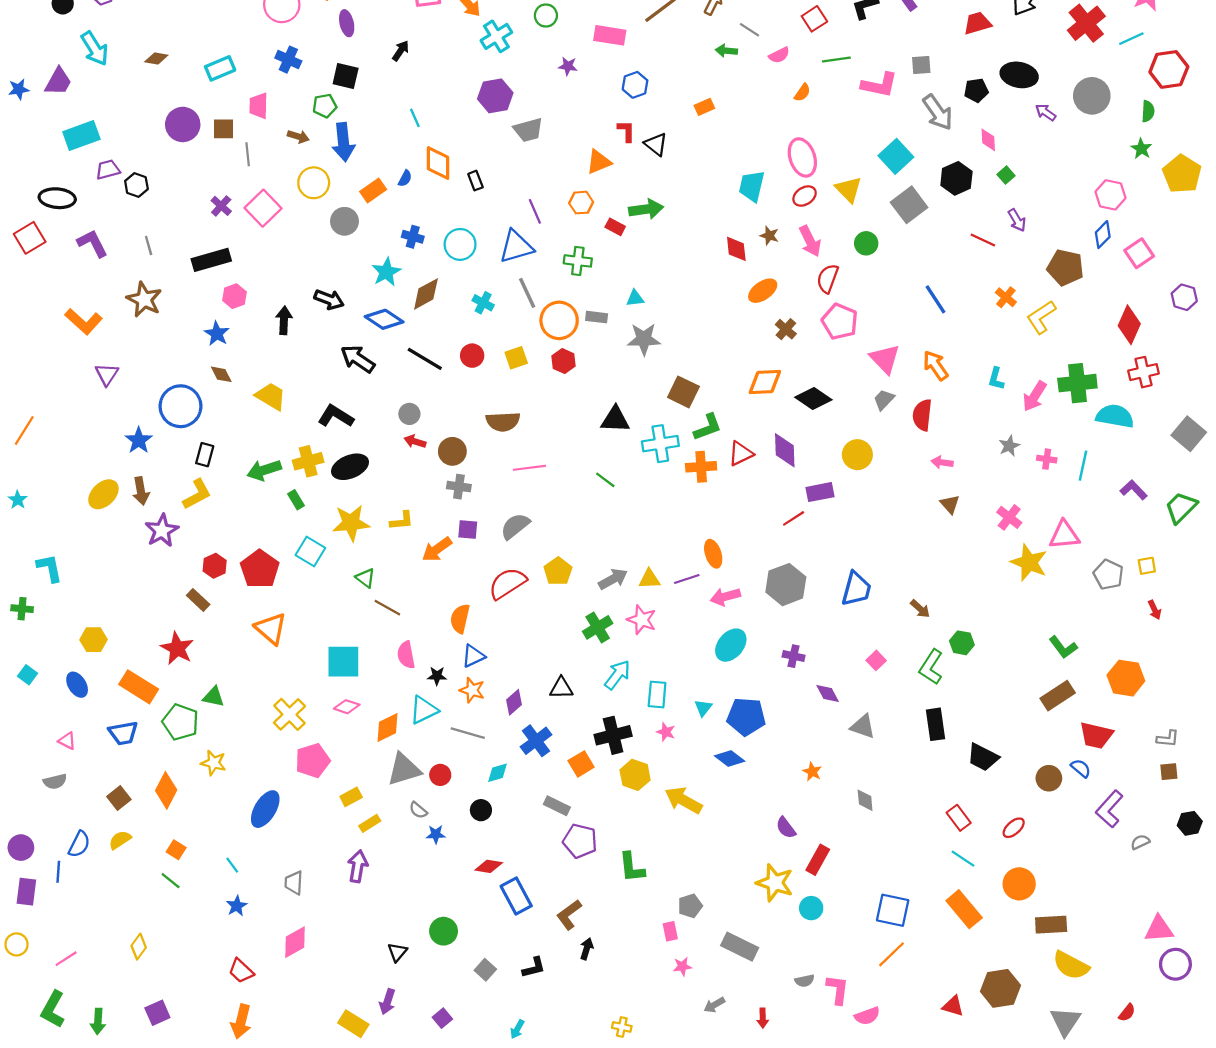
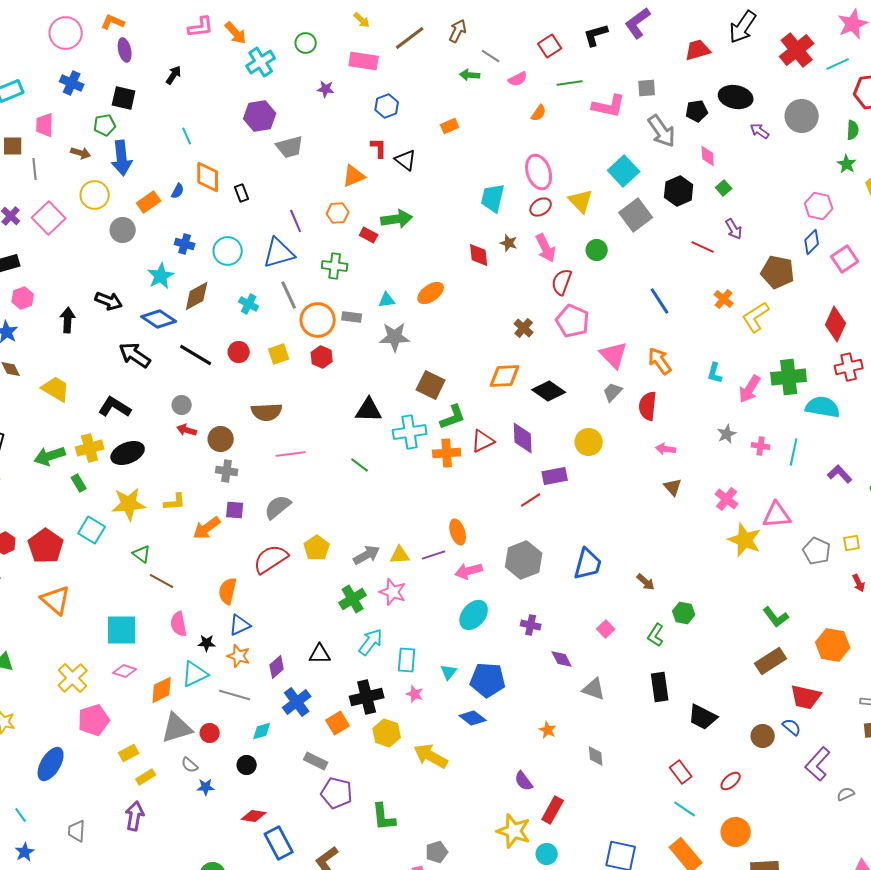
orange ellipse: (763, 291) -> (431, 293), moved
green L-shape: (931, 667) -> (656, 635), size x0.7

